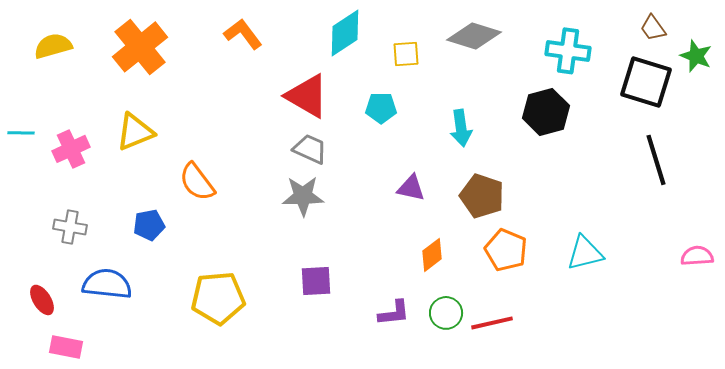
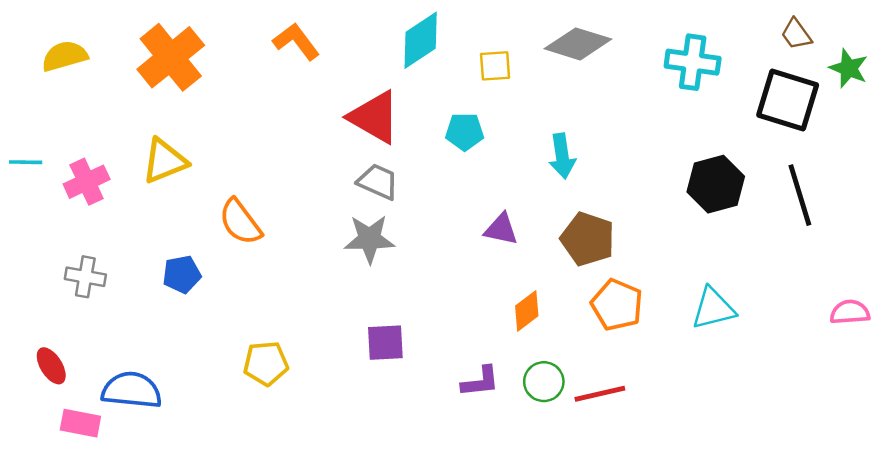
black hexagon: (546, 112) -> (716, 184), moved
blue semicircle: (107, 284) -> (132, 390), moved
yellow pentagon: (218, 298) -> (266, 363), size x0.7

